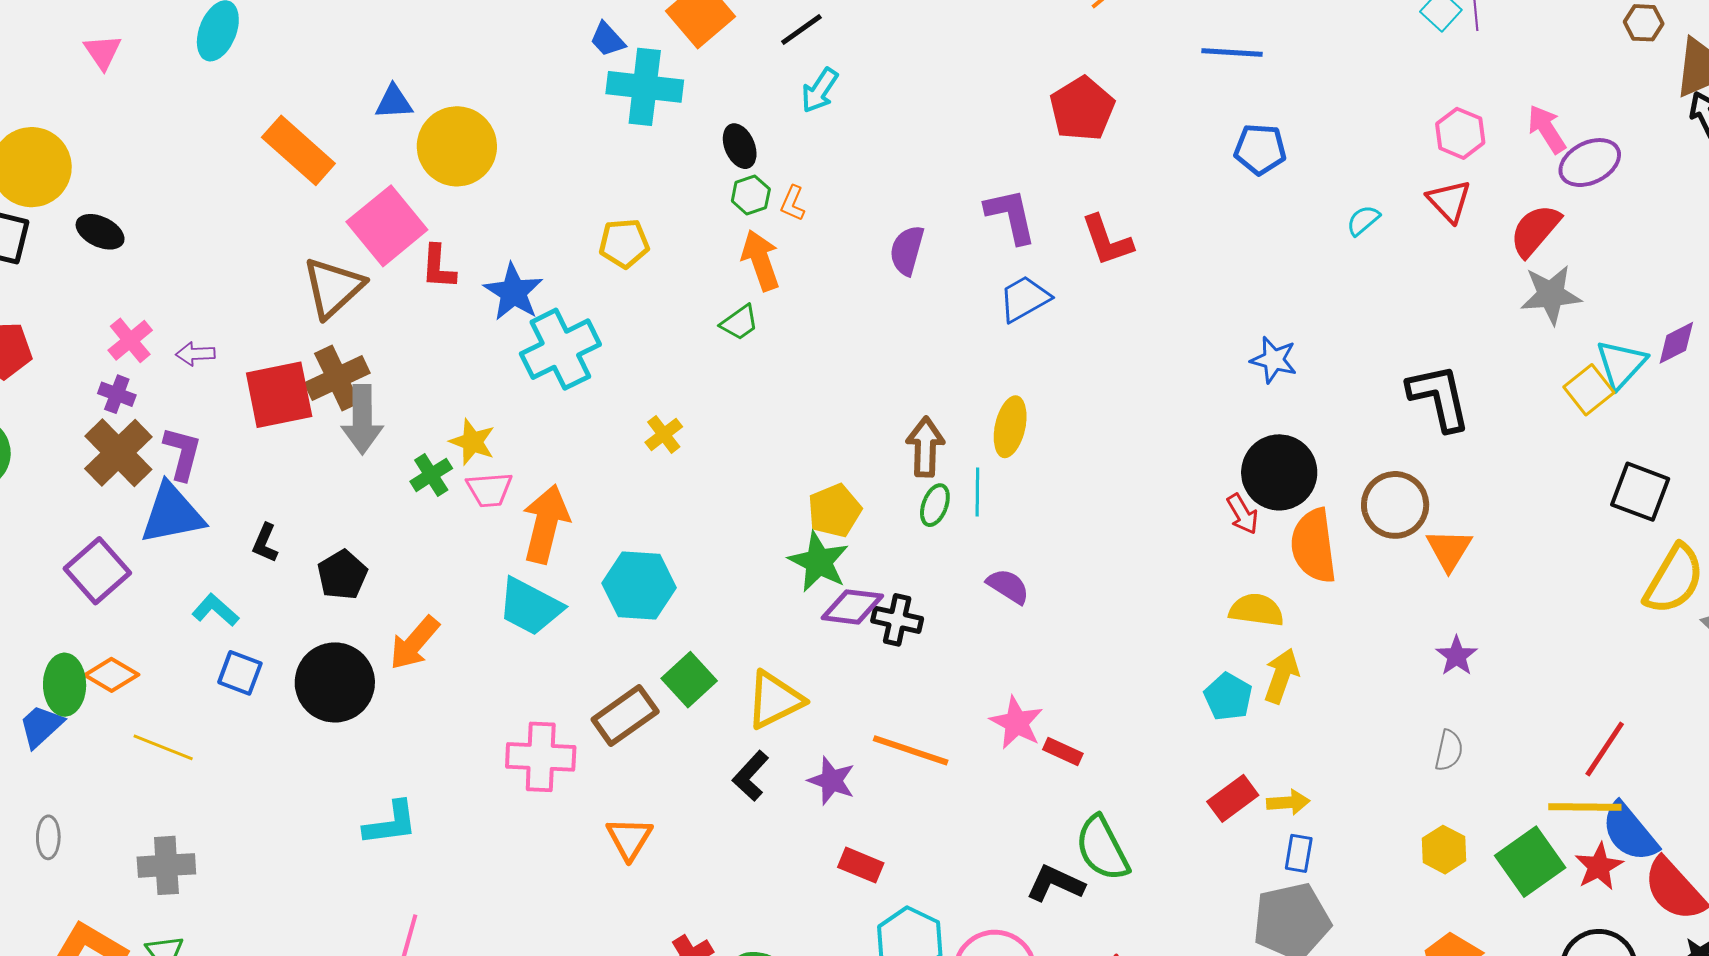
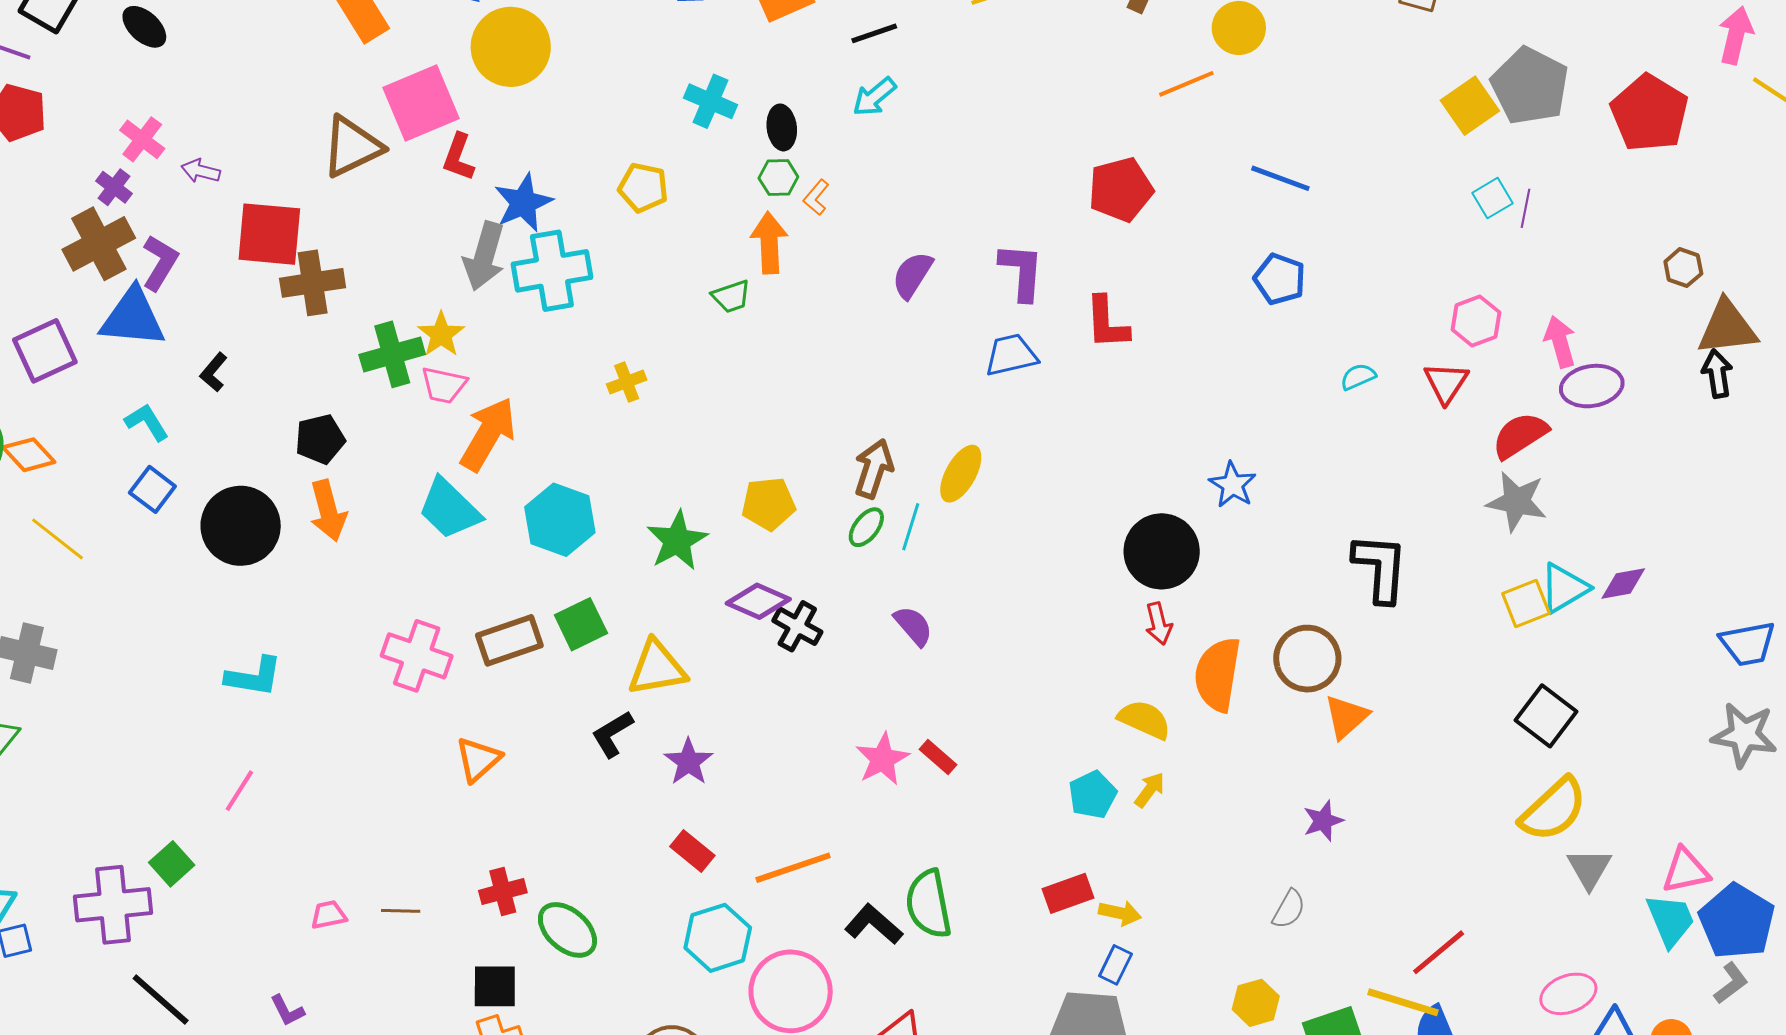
cyan cross: (645, 87) -> (710, 101), moved, size x0.7
pink cross: (130, 340) -> (142, 139), turned -30
brown cross: (337, 378) -> (313, 283), moved
gray arrow: (362, 419) -> (484, 256), moved
black circle: (1279, 472) -> (1162, 551), moved
green cross: (431, 475) -> (392, 354), size x1.5
green star: (819, 562) -> (677, 541), moved
black pentagon: (342, 575) -> (320, 439), moved
orange arrow: (414, 643) -> (328, 511), turned -72
yellow arrow: (1281, 676) -> (1150, 790), size x0.7
orange line: (911, 750) -> (793, 868), moved, turned -54
red rectangle: (1063, 752) -> (938, 757), moved

